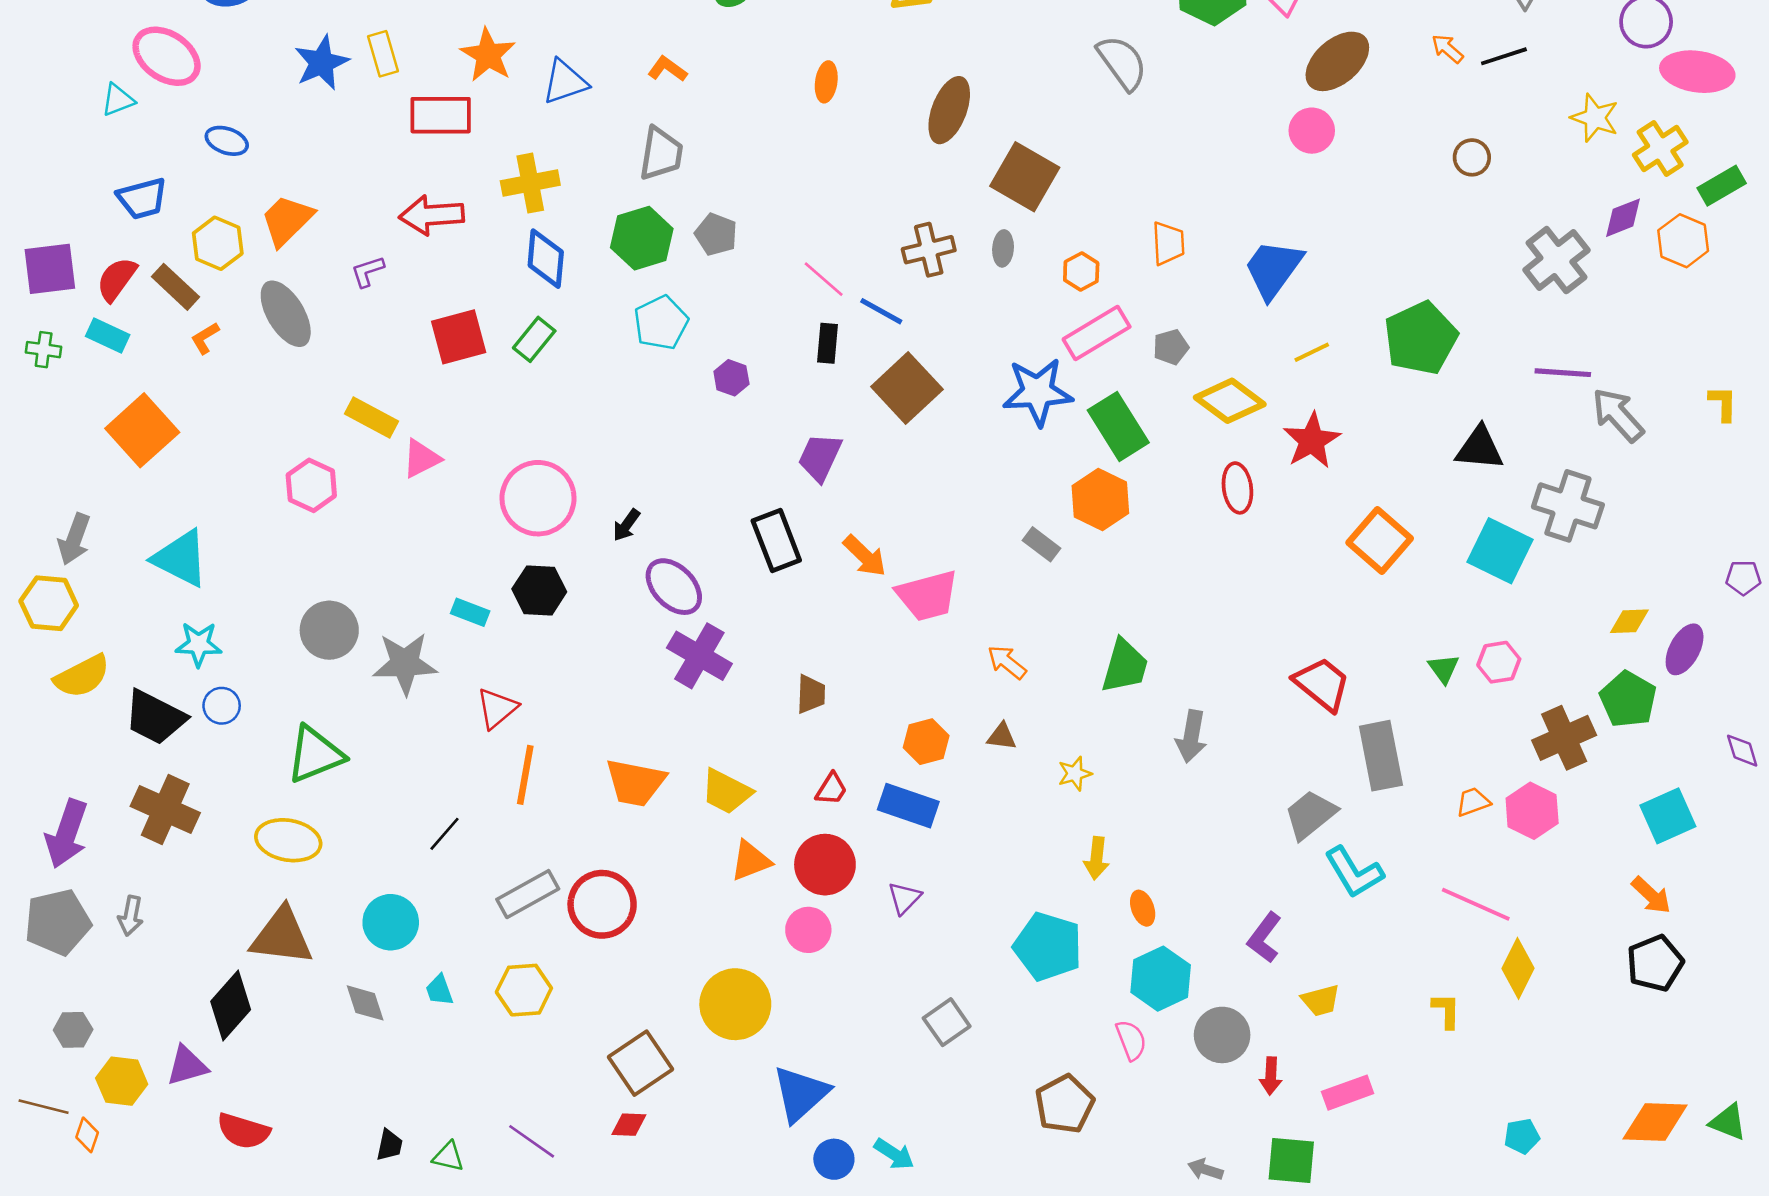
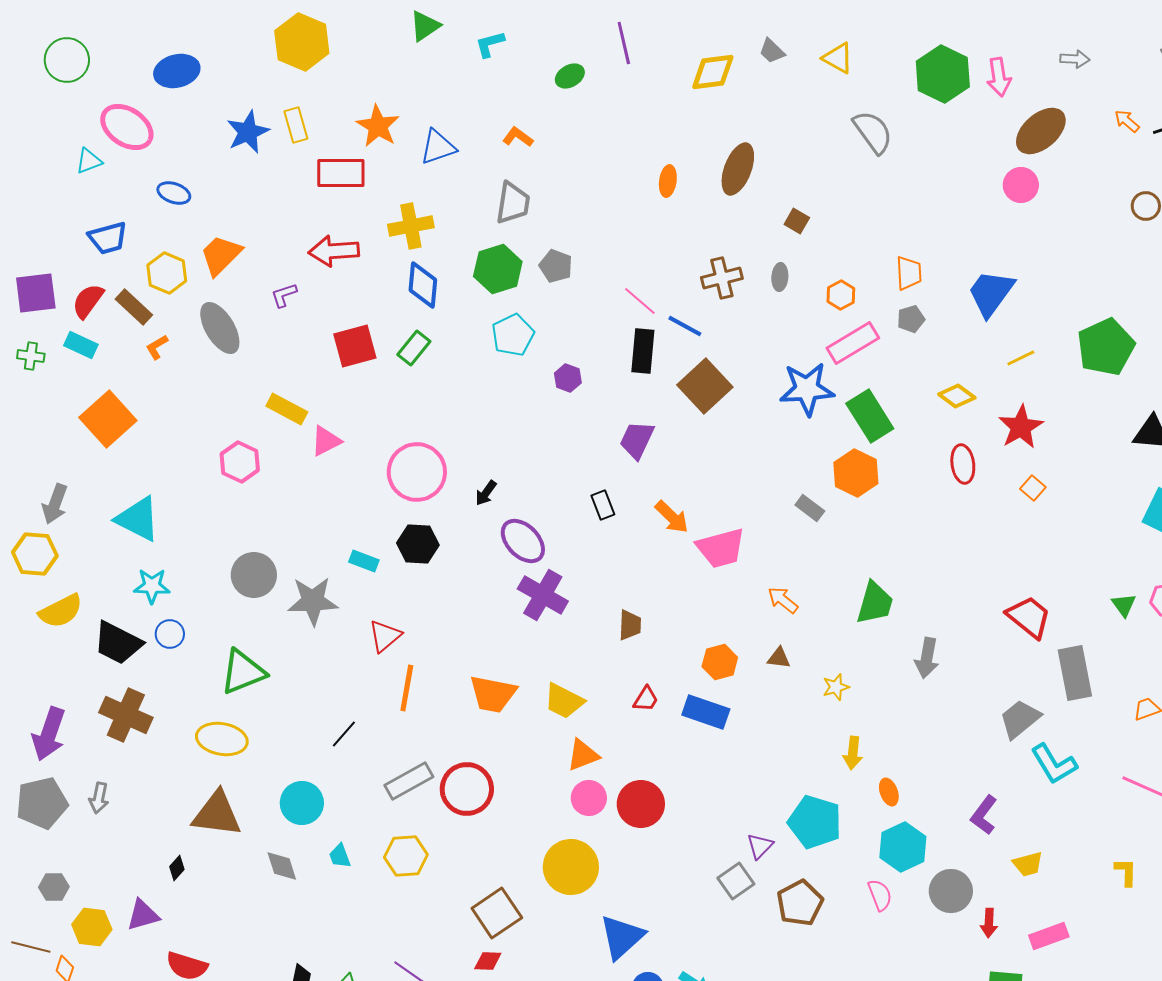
orange ellipse: (826, 82) -> (668, 181), moved
brown square: (1025, 177) -> (797, 221), size x0.5
black rectangle: (828, 343) -> (643, 351), size x1.4
gray pentagon: (1171, 347) -> (911, 319), moved
yellow diamond: (1230, 401) -> (957, 396), size x0.7
black rectangle: (776, 540) -> (603, 505), size x0.6
orange square: (1380, 540) -> (1033, 488), moved, size x0.5
red circle: (825, 865) -> (641, 804), moved
purple triangle: (904, 898) -> (760, 846), moved
pink circle: (808, 930) -> (589, 798), moved
black diamond: (231, 1005) -> (177, 868), size x0.5
brown pentagon: (1065, 1104) -> (800, 903), moved

